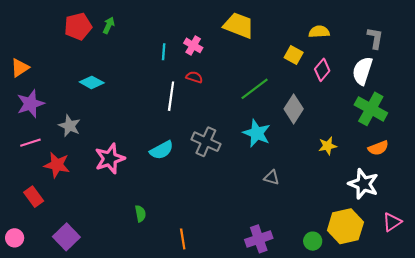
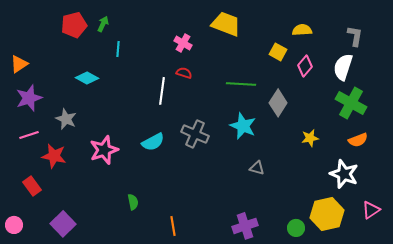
cyan line: (164, 52) -> (118, 49), moved
green line: (255, 89) -> (241, 84), turned 40

